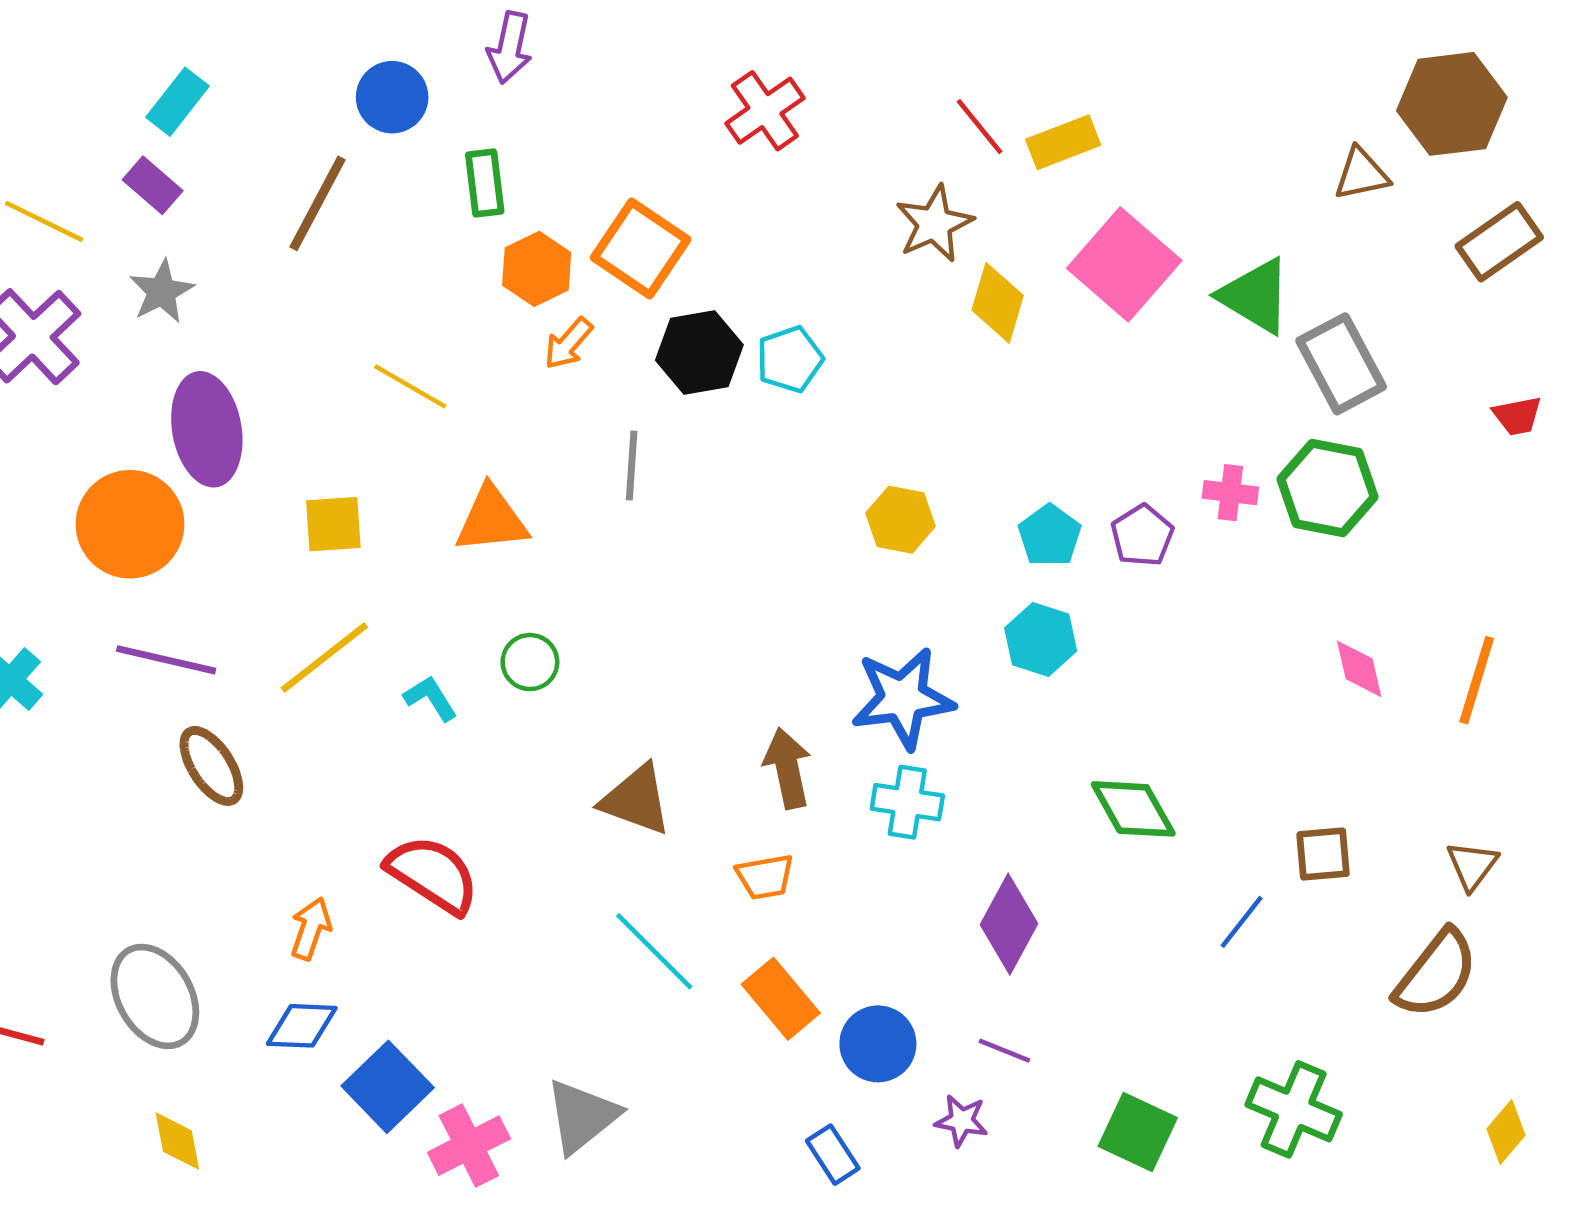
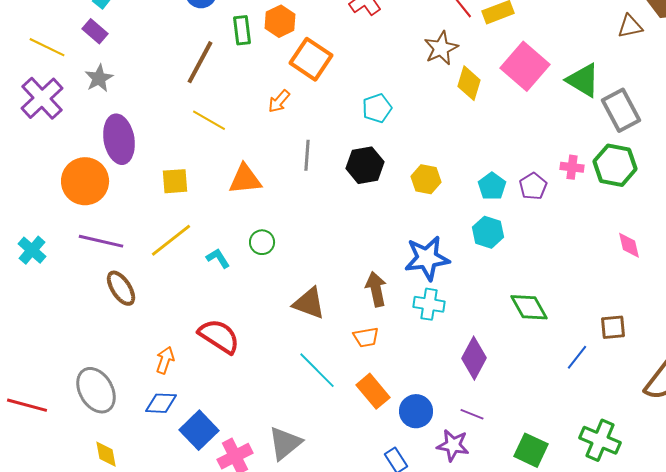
brown line: (318, 203) -> (200, 62), moved
orange hexagon: (537, 269) -> (280, 21), moved
black hexagon: (699, 352) -> (365, 165), moved
purple star: (962, 1121) -> (453, 445), size x1.4

